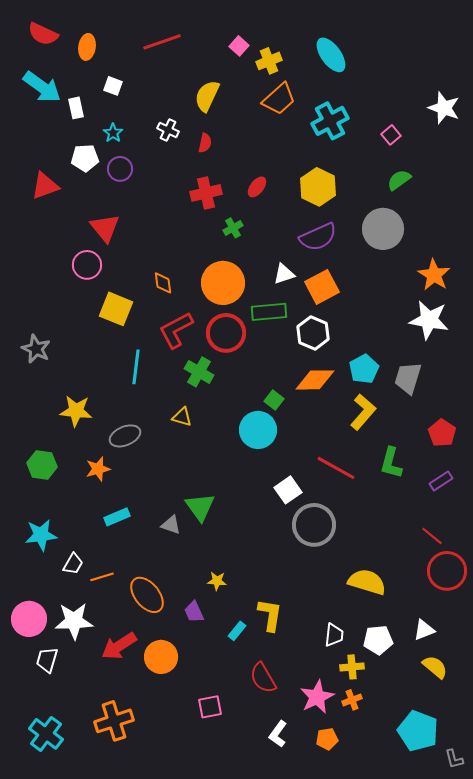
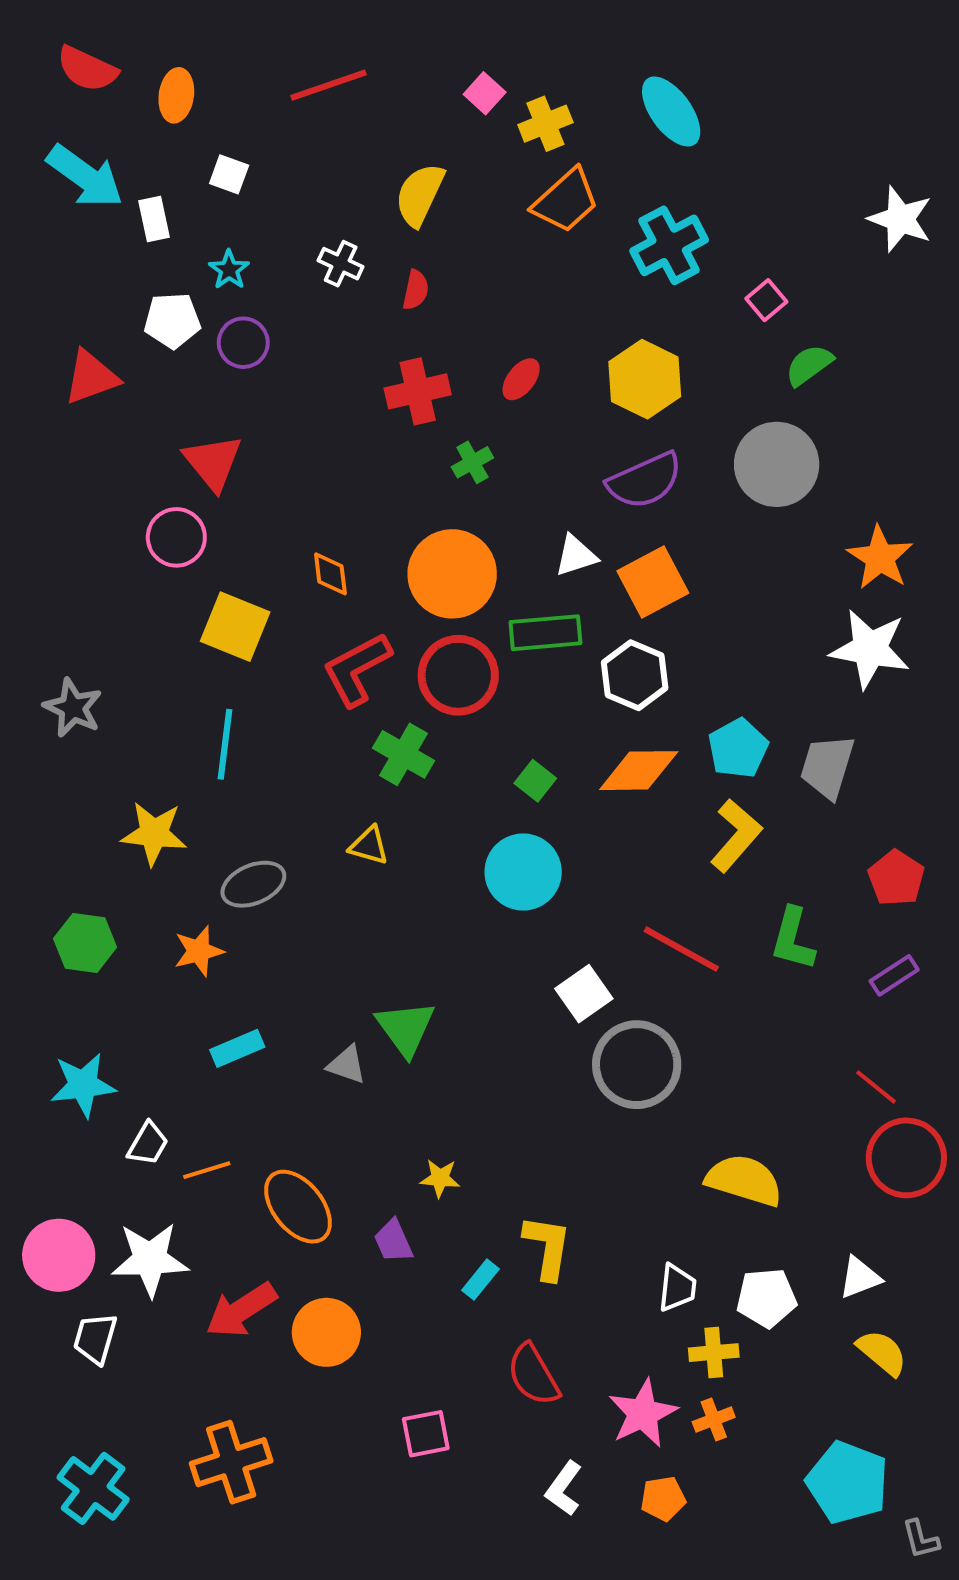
pink square: (391, 135) -> (766, 300), moved
cyan line: (136, 367) -> (225, 744), moved
green square: (274, 400) -> (535, 781), moved

